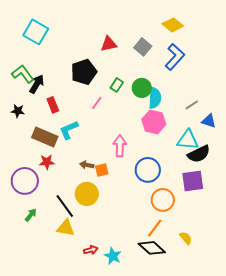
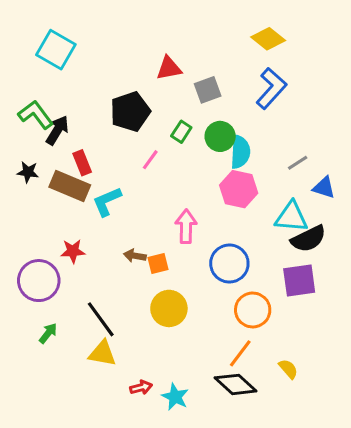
gray square: (143, 47) -> (208, 90), moved, turned 30
brown rectangle: (45, 137) -> (70, 186), moved
yellow circle: (87, 194) -> (169, 308), moved

